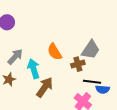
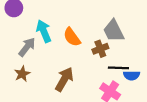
gray trapezoid: (91, 50) -> (114, 31), turned 125
cyan arrow: (34, 69) -> (44, 31), moved

